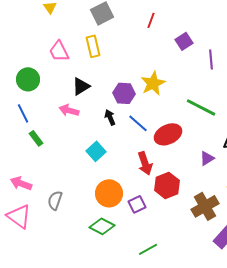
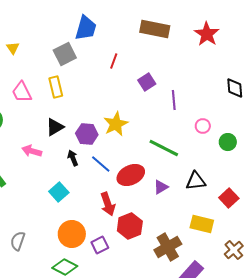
black triangle: (81, 86) -> (55, 127), moved
purple triangle: (207, 158) -> (161, 187), moved

